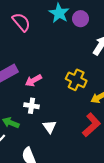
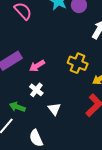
white cross: (32, 106) -> (36, 90), turned 32

